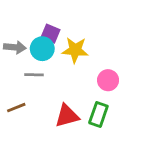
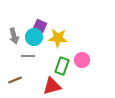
gray arrow: (15, 47) -> (14, 36), turned 70
green rectangle: (98, 114) -> (62, 66), moved

